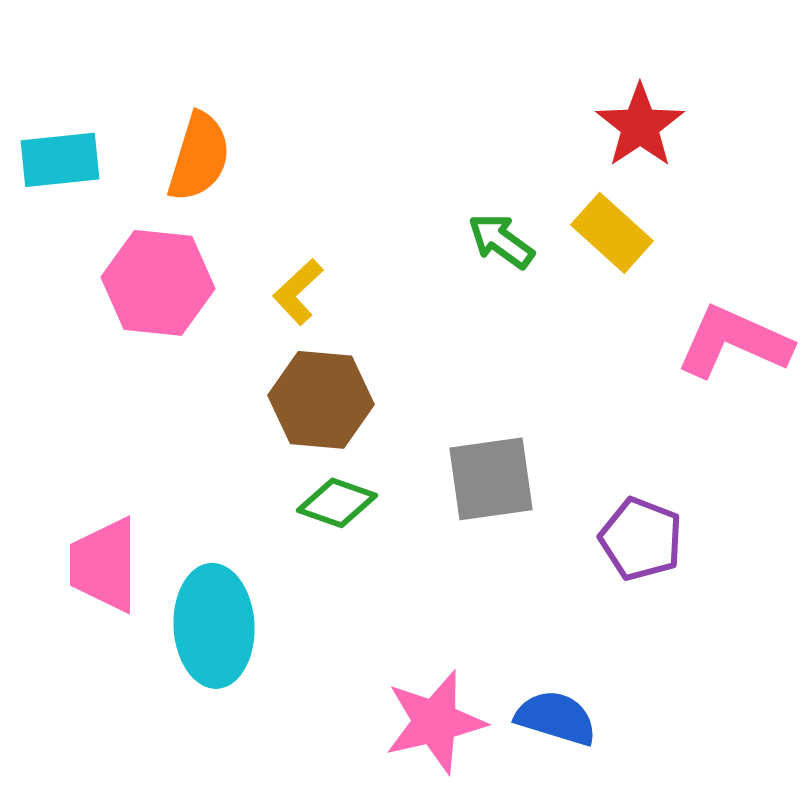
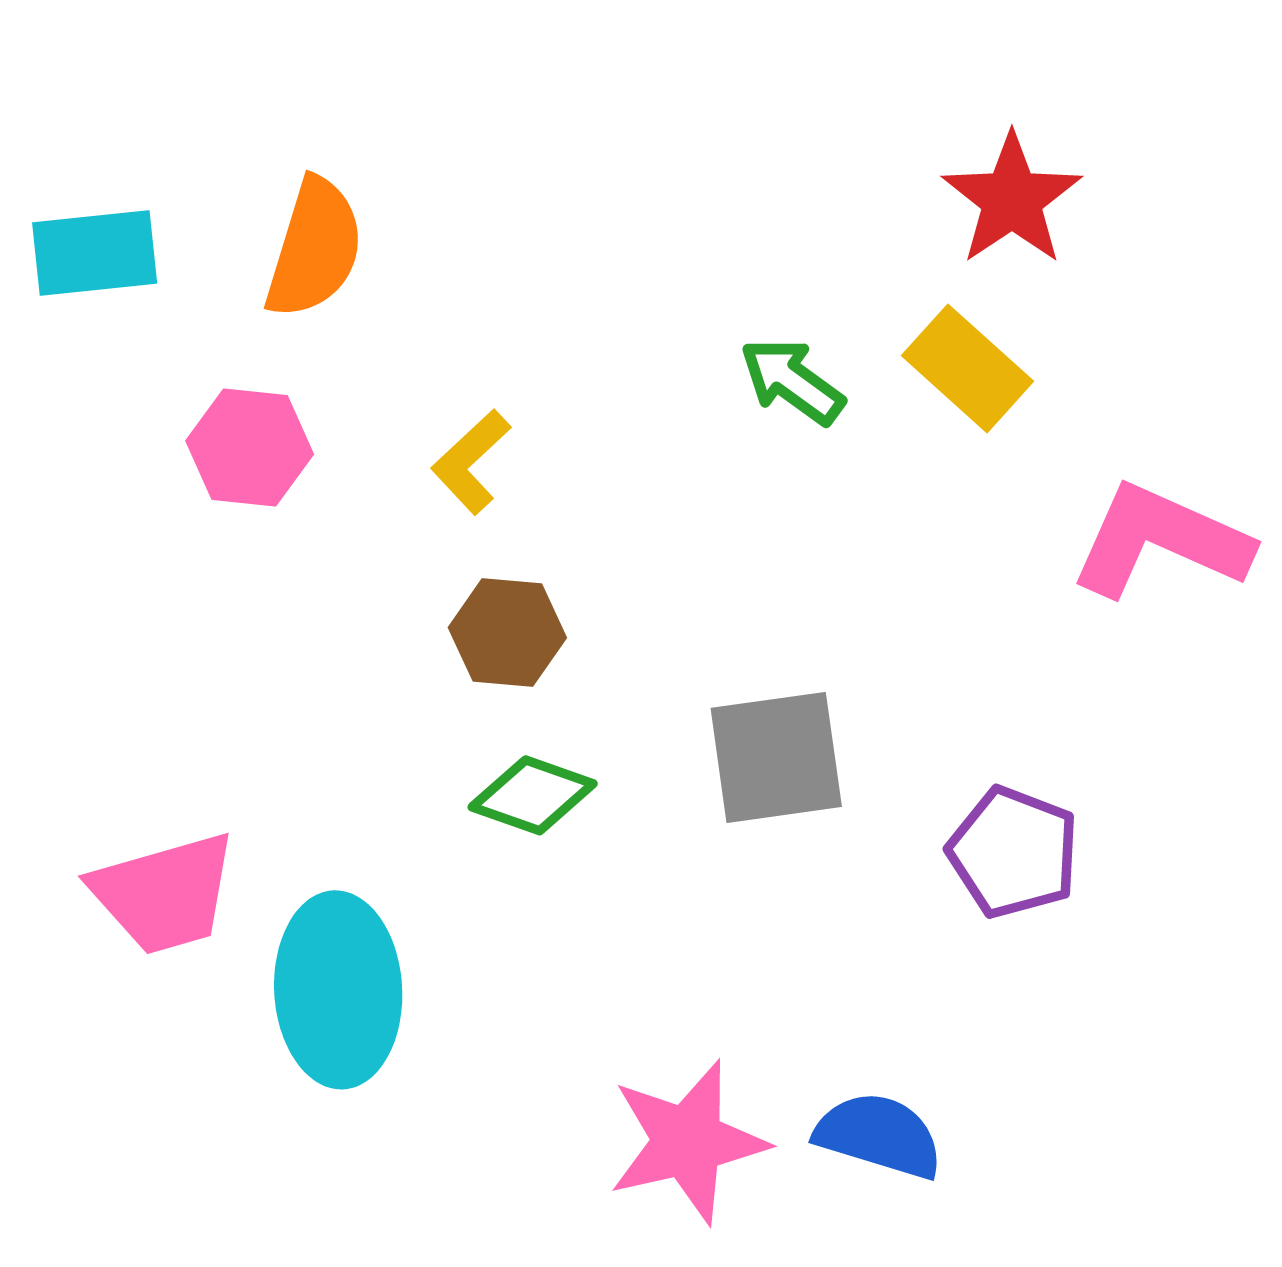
pink hexagon: (158, 283) -> (250, 448), size x0.7
brown hexagon: (321, 400) -> (507, 633), size x0.7
pink trapezoid: (104, 565) -> (164, 893), turned -106

